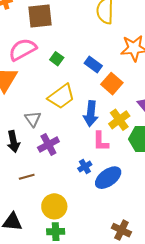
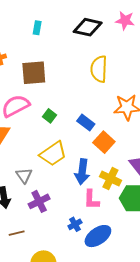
yellow cross: (119, 120) -> (110, 178), turned -30

